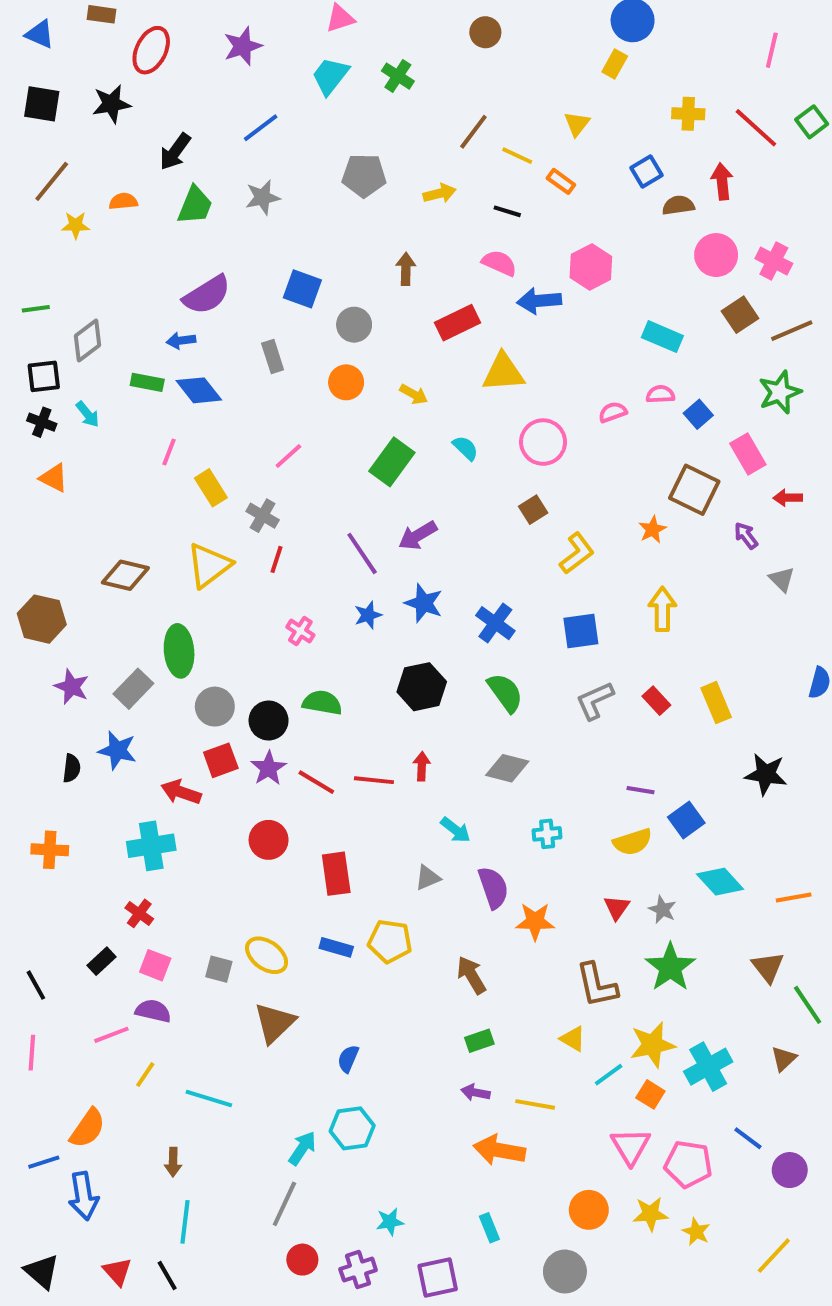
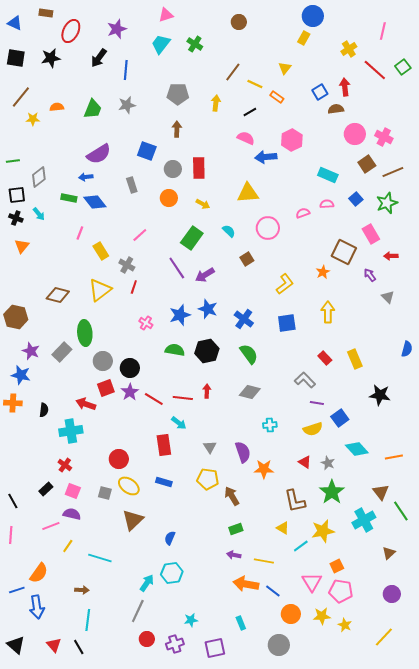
yellow cross: (688, 114) -> (349, 49), moved, turned -35
blue line: (261, 128) -> (126, 70), turned -48
black arrow: (175, 152) -> (99, 58), moved
red arrow: (722, 181) -> (345, 87), moved
yellow arrow: (440, 193) -> (216, 103), turned -70
black line: (507, 211) -> (250, 112), turned -48
brown arrow: (406, 269) -> (177, 129), moved
red rectangle: (458, 323) -> (199, 168), moved, turned -65
blue square: (698, 414) -> (356, 199), moved
orange triangle: (54, 478) -> (22, 246), turned 42
brown square: (533, 510) -> (247, 259), moved
purple line: (362, 553) -> (177, 268), moved
blue star: (368, 615) -> (180, 315), size x1.5
gray L-shape: (595, 701) -> (305, 380), moved, turned 70
green semicircle: (322, 703) -> (175, 350), moved
blue star: (117, 750) -> (21, 375), moved
black semicircle: (72, 768) -> (44, 410), moved
cyan arrow: (456, 830) -> (179, 423), moved
red circle: (269, 840) -> (119, 459), moved
orange cross: (50, 850) -> (13, 403), moved
gray triangle: (428, 878) -> (210, 447), turned -40
red triangle: (617, 907) -> (305, 462), turned -32
yellow pentagon: (390, 941) -> (208, 479), moved
brown triangle: (784, 1059) -> (389, 553), moved
cyan cross: (708, 1067) -> (364, 520), moved
orange square: (650, 1094) -> (337, 566), moved, turned 32
blue line: (748, 1138) -> (273, 591), moved
brown arrow: (173, 1162) -> (82, 590), turned -88

